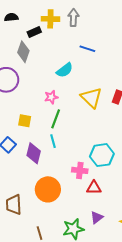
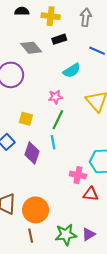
yellow cross: (50, 19) -> (51, 16), moved
black rectangle: (34, 32) -> (59, 39), moved
gray diamond: (23, 52) -> (31, 48), turned -65
orange circle: (48, 189) -> (36, 210), moved
purple triangle: (97, 218) -> (89, 234), moved

